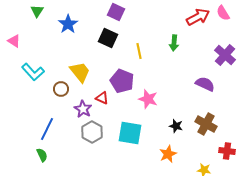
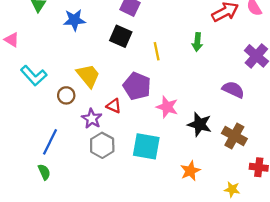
blue star: (68, 24) -> (74, 20), turned 30
black star: (176, 126) -> (200, 124), moved, size x1.5

